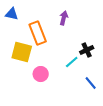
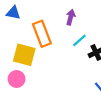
cyan line: (72, 62) -> (79, 40), moved
pink circle: (41, 74) -> (17, 79), moved

